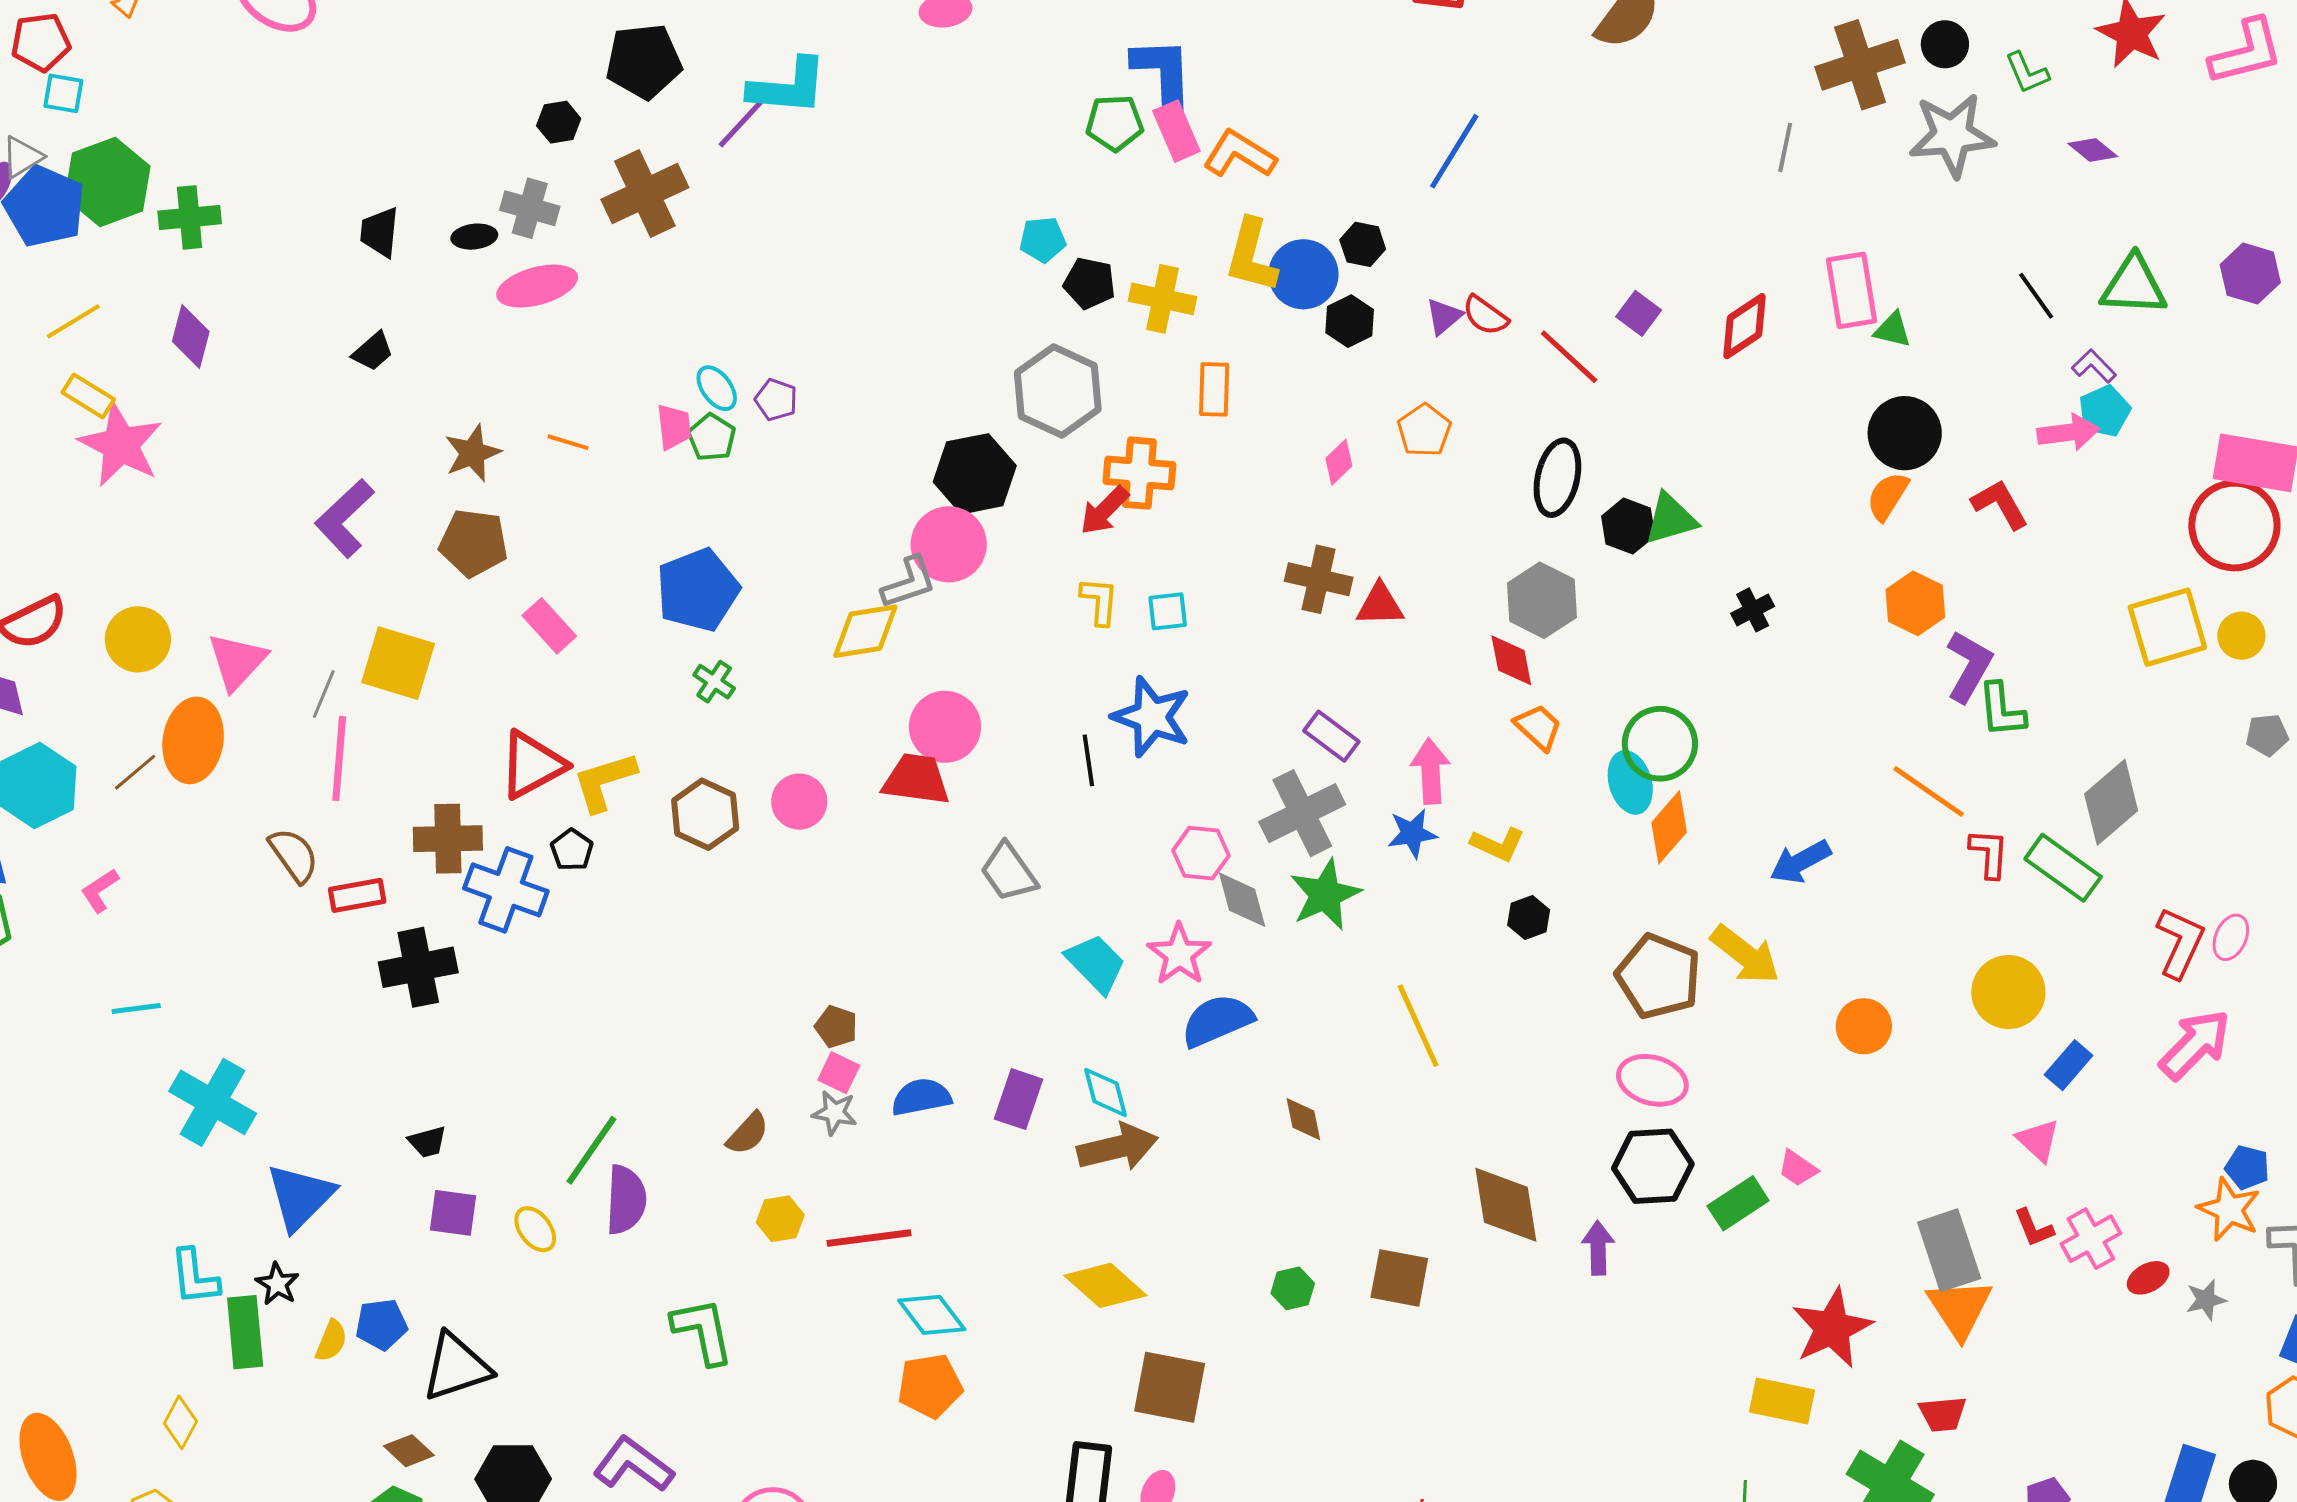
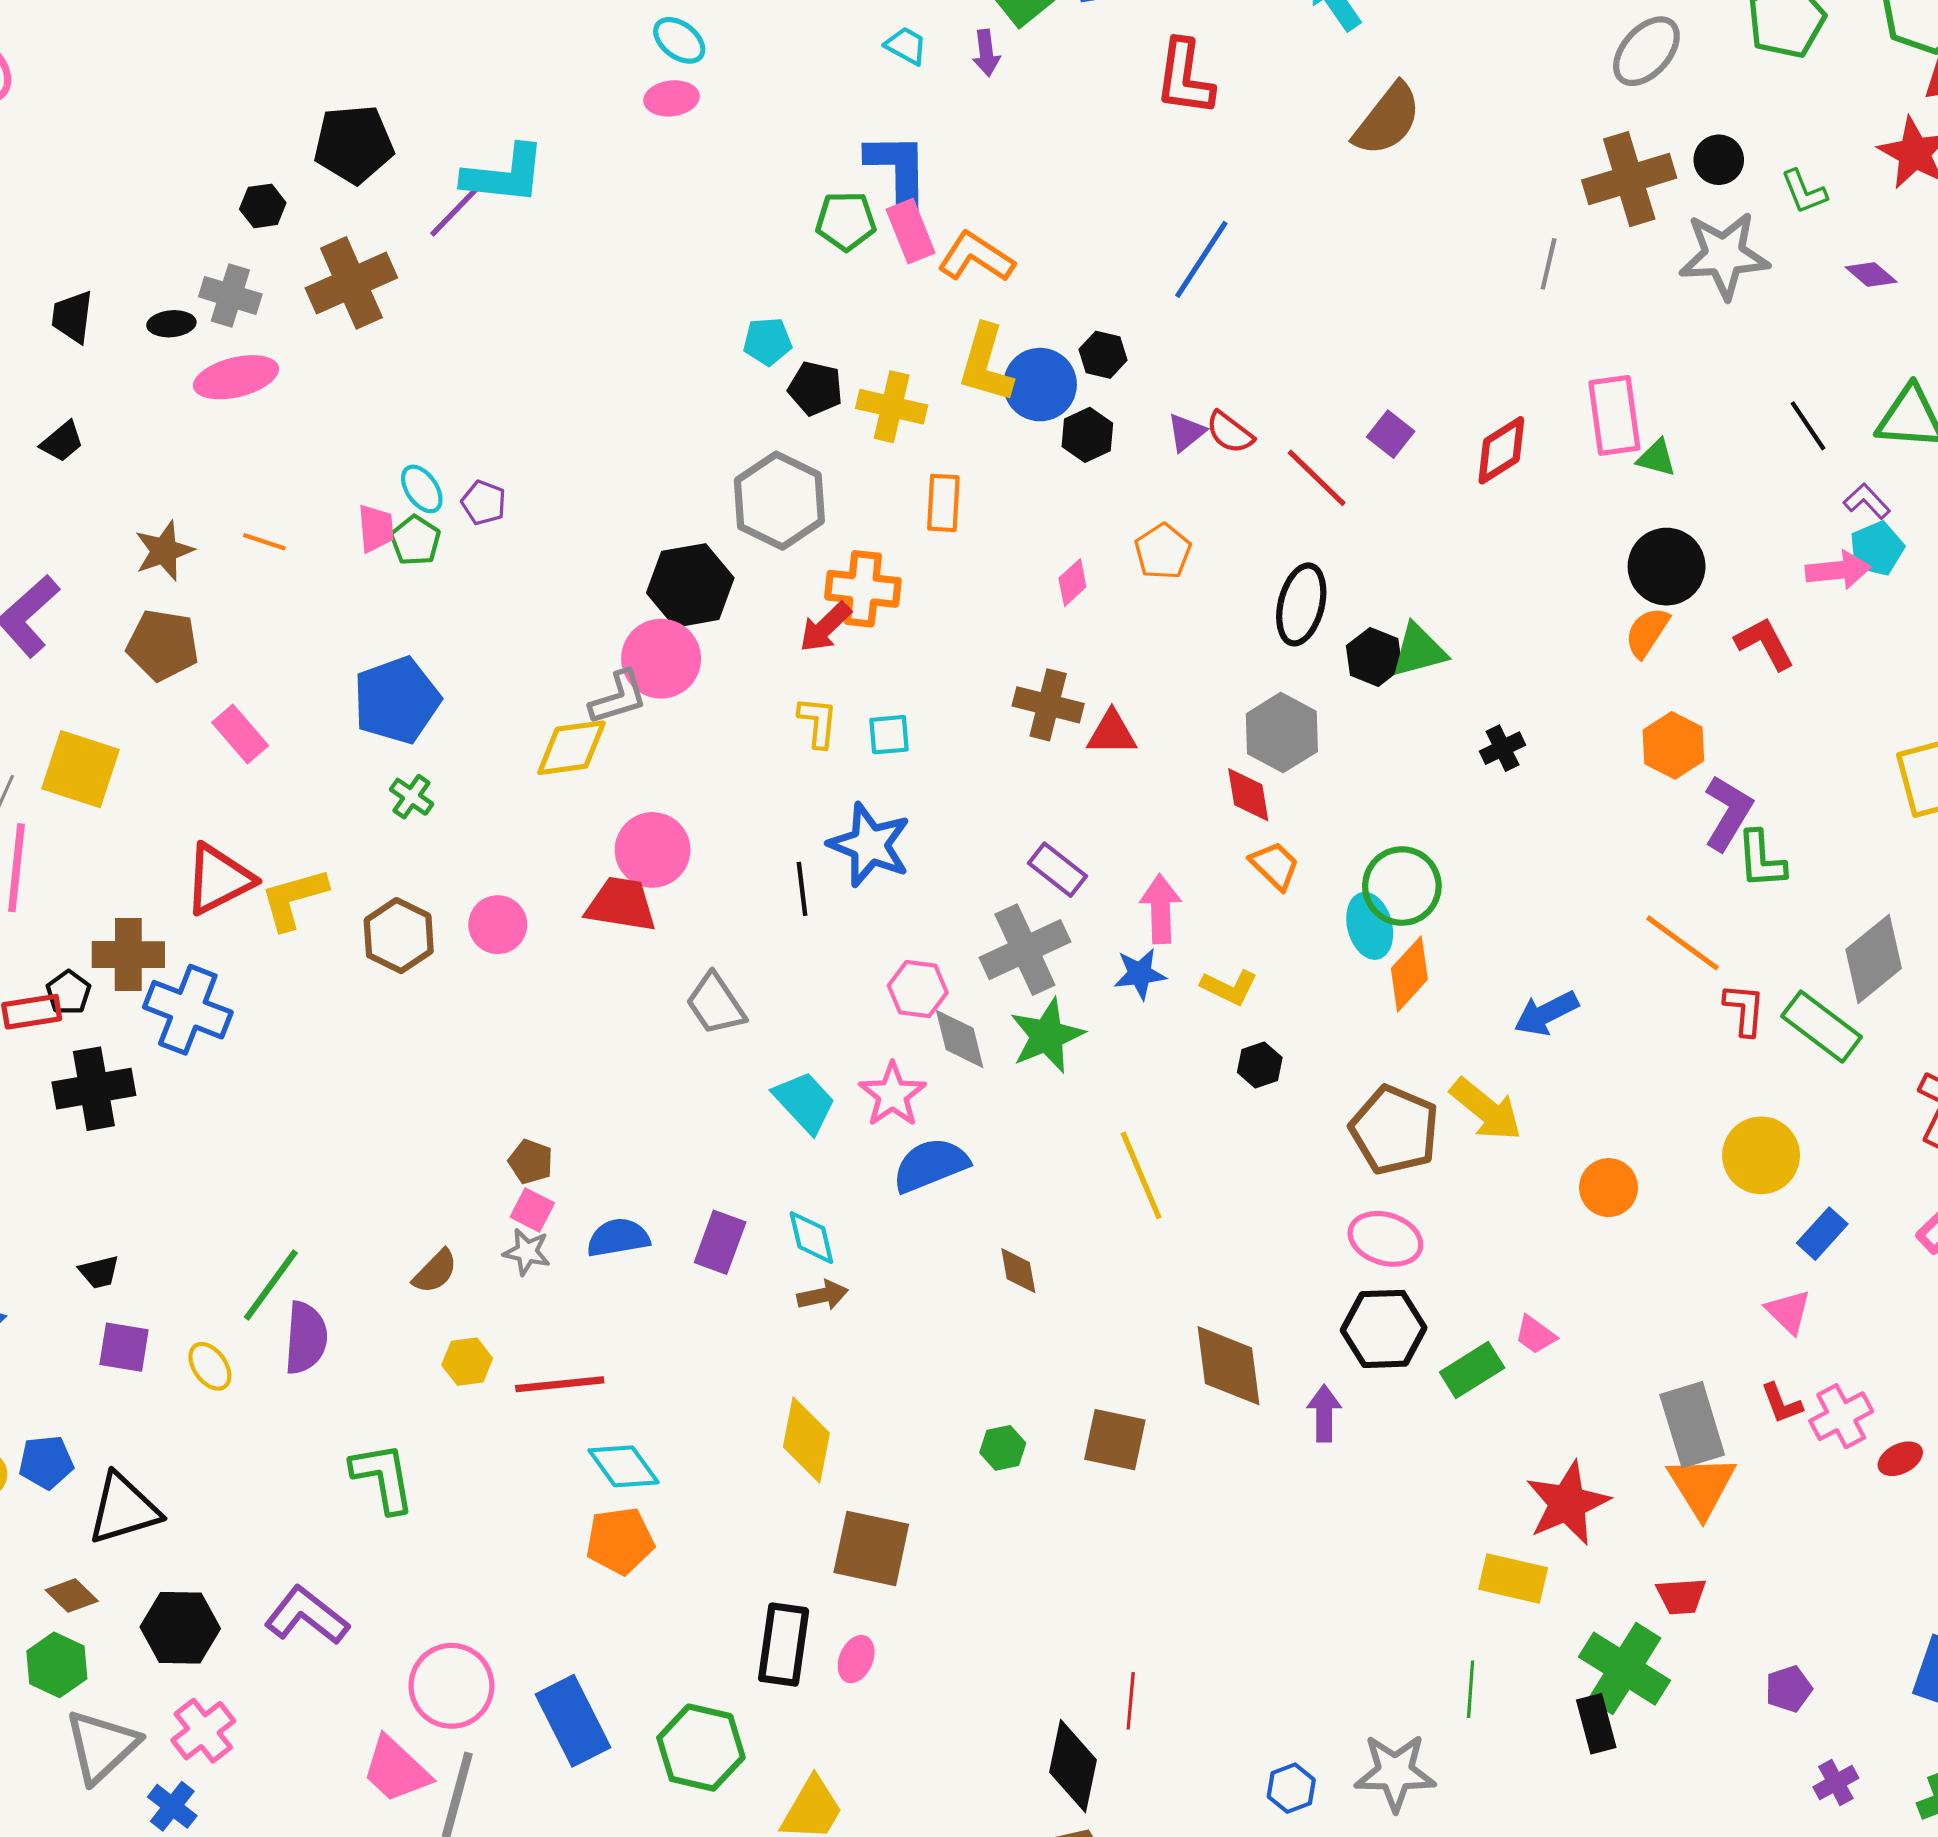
black pentagon: (572, 850) -> (68, 992), moved
brown arrow: (1117, 1147) -> (823, 1295), size x0.6
yellow diamond: (1105, 1285) -> (806, 1440), turned 58

